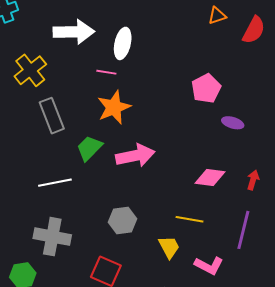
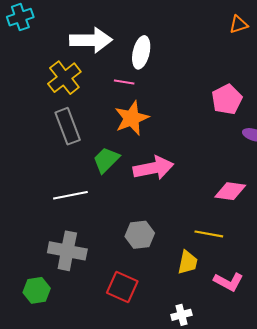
yellow cross: (30, 70) -> (64, 78), moved
yellow trapezoid: (169, 247) -> (188, 262), turned 40

